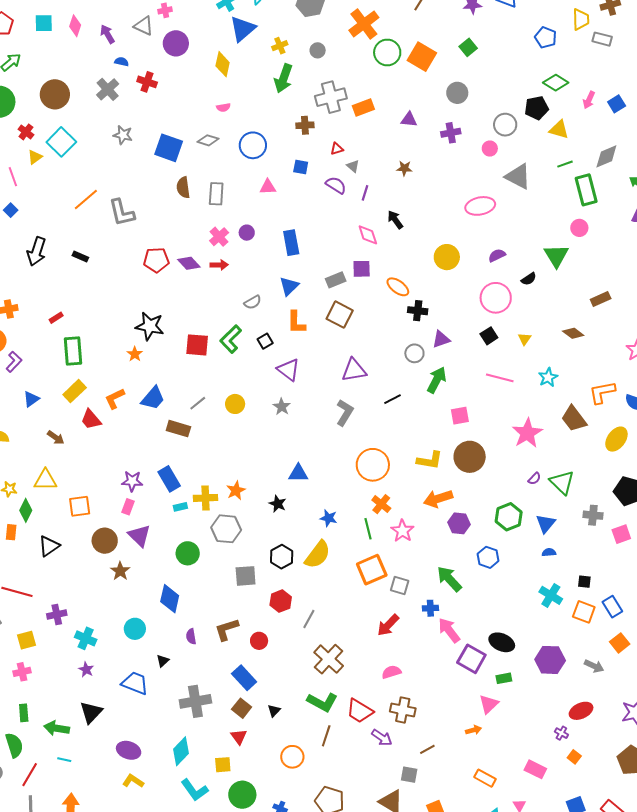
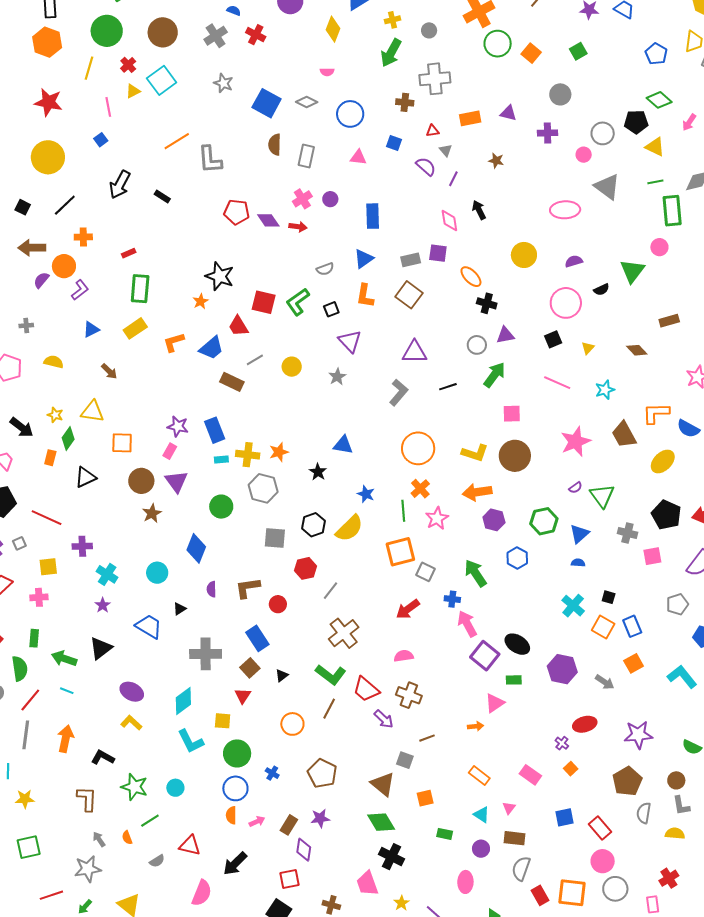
orange square: (422, 57) -> (531, 53), size x0.7
orange rectangle: (363, 108) -> (470, 118), moved
red trapezoid: (91, 419) -> (238, 326), moved

